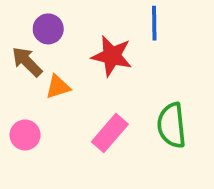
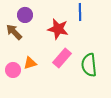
orange triangle: (58, 87) -> (30, 63), moved
pink rectangle: (110, 133) -> (62, 58), moved

